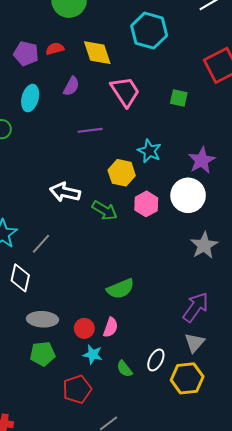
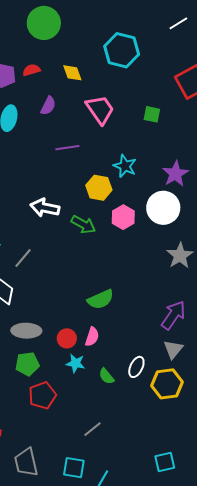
yellow diamond: (97, 53) -> (72, 73), size x0.7
red pentagon: (77, 389) -> (42, 395), moved

